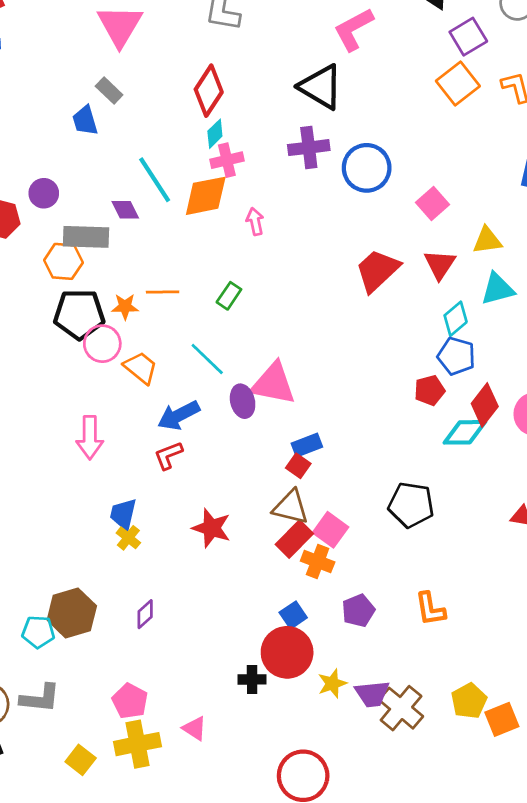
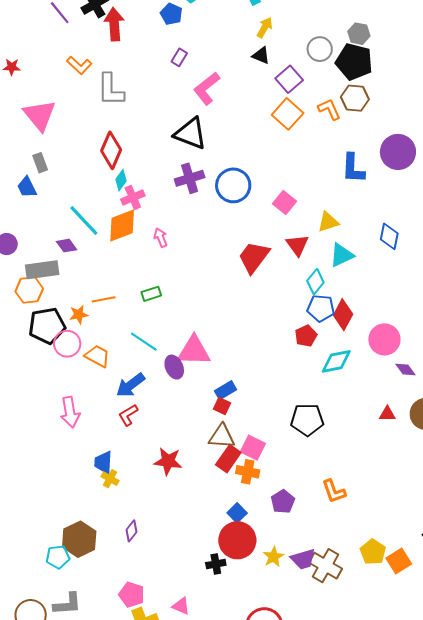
gray rectangle: (109, 90) -> (40, 163), turned 36
green rectangle: (229, 296) -> (151, 294), turned 48
red diamond: (485, 405) -> (343, 315), moved

